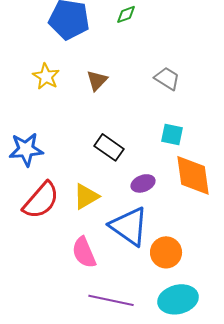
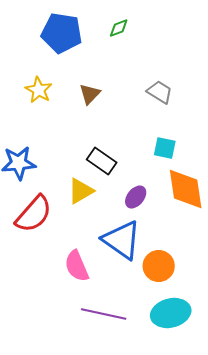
purple ellipse: (143, 183) -> (136, 197), turned -30
yellow triangle: (86, 196) -> (81, 191), moved

